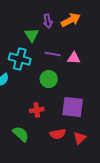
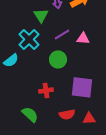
purple line: (53, 54) -> (62, 34), turned -42
cyan cross: (20, 59) -> (29, 39), turned 30
red triangle: (80, 138) -> (89, 118), turned 40

